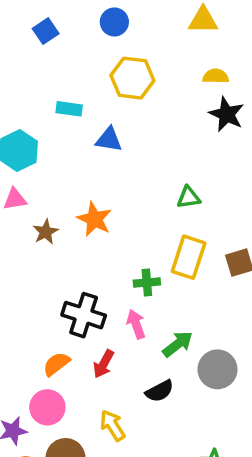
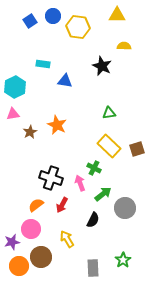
blue circle: (114, 22) -> (53, 16), moved
yellow hexagon: (132, 78) -> (78, 27), moved
black star: (227, 114) -> (102, 66), moved
yellow rectangle: (189, 257) -> (109, 146), turned -65
green cross: (147, 283) -> (94, 168), moved, turned 32
black semicircle: (160, 391) -> (93, 220), turned -35

